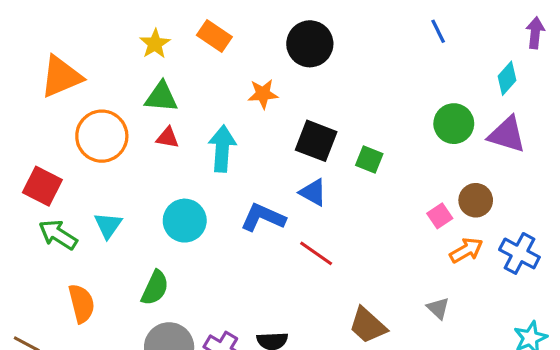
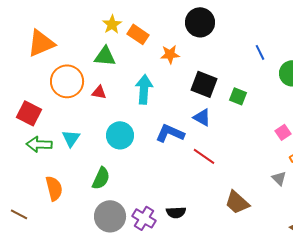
blue line: (438, 31) -> (260, 52), moved
orange rectangle: (214, 36) -> (138, 34), moved
yellow star: (155, 44) -> (112, 24), moved
red triangle: (167, 138) -> (99, 92), moved
green arrow: (58, 235) -> (39, 144), turned -30
gray triangle: (438, 308) -> (279, 178), moved

